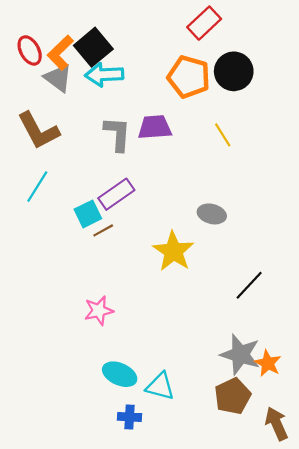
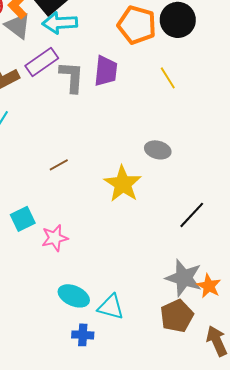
purple trapezoid: (155, 127) -> (106, 71), turned 100
purple rectangle: (116, 194) -> (42, 62), moved
cyan square: (88, 214) -> (23, 219), moved

